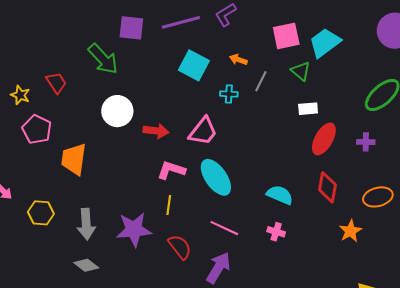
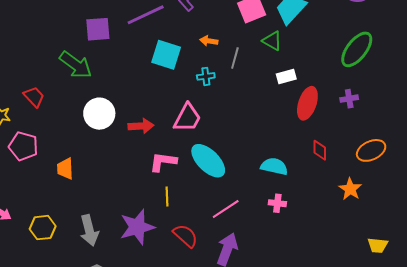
orange trapezoid: (74, 159) -> (65, 169), size x0.7
red diamond: (327, 187) -> (320, 150), size x0.7
pink line: (224, 228) -> (226, 209), turned -48

